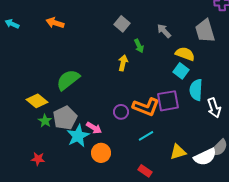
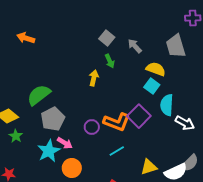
gray square: (122, 24) -> (107, 38), moved
purple square: (168, 101) -> (139, 116), turned -35
white arrow: (214, 108) -> (185, 123), turned -42
gray pentagon: (65, 118) -> (53, 119), moved

